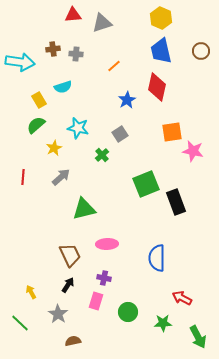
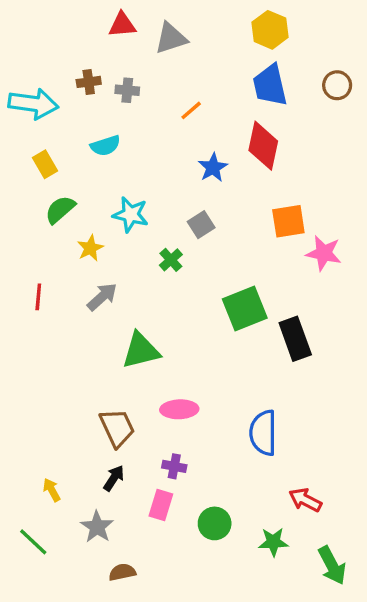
yellow rectangle: (39, 100) -> (45, 164), moved

